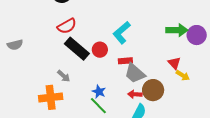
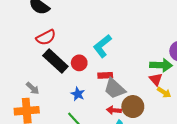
green arrow: (177, 30) -> (161, 65), moved
gray arrow: (64, 76) -> (33, 88), moved
blue star: (99, 92) -> (78, 94), moved

